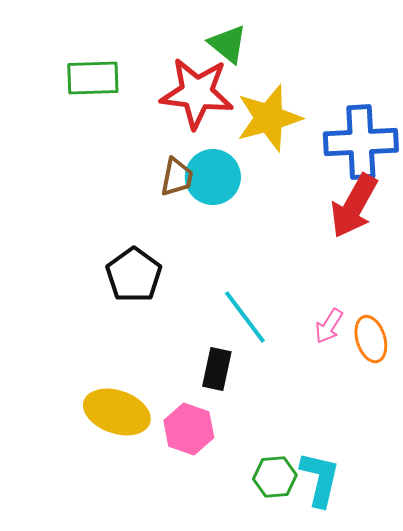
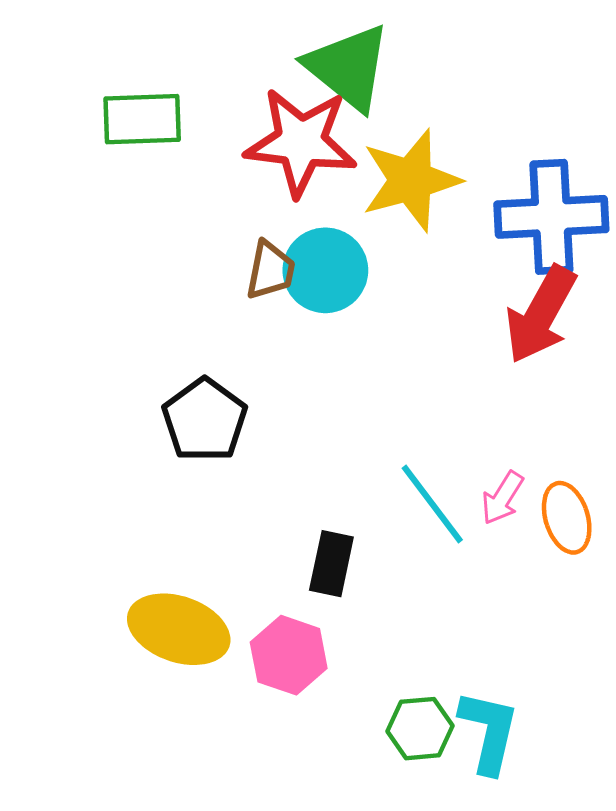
green triangle: (228, 44) -> (348, 67), size x1.5
cyan line: (245, 317) -> (432, 504), moved

